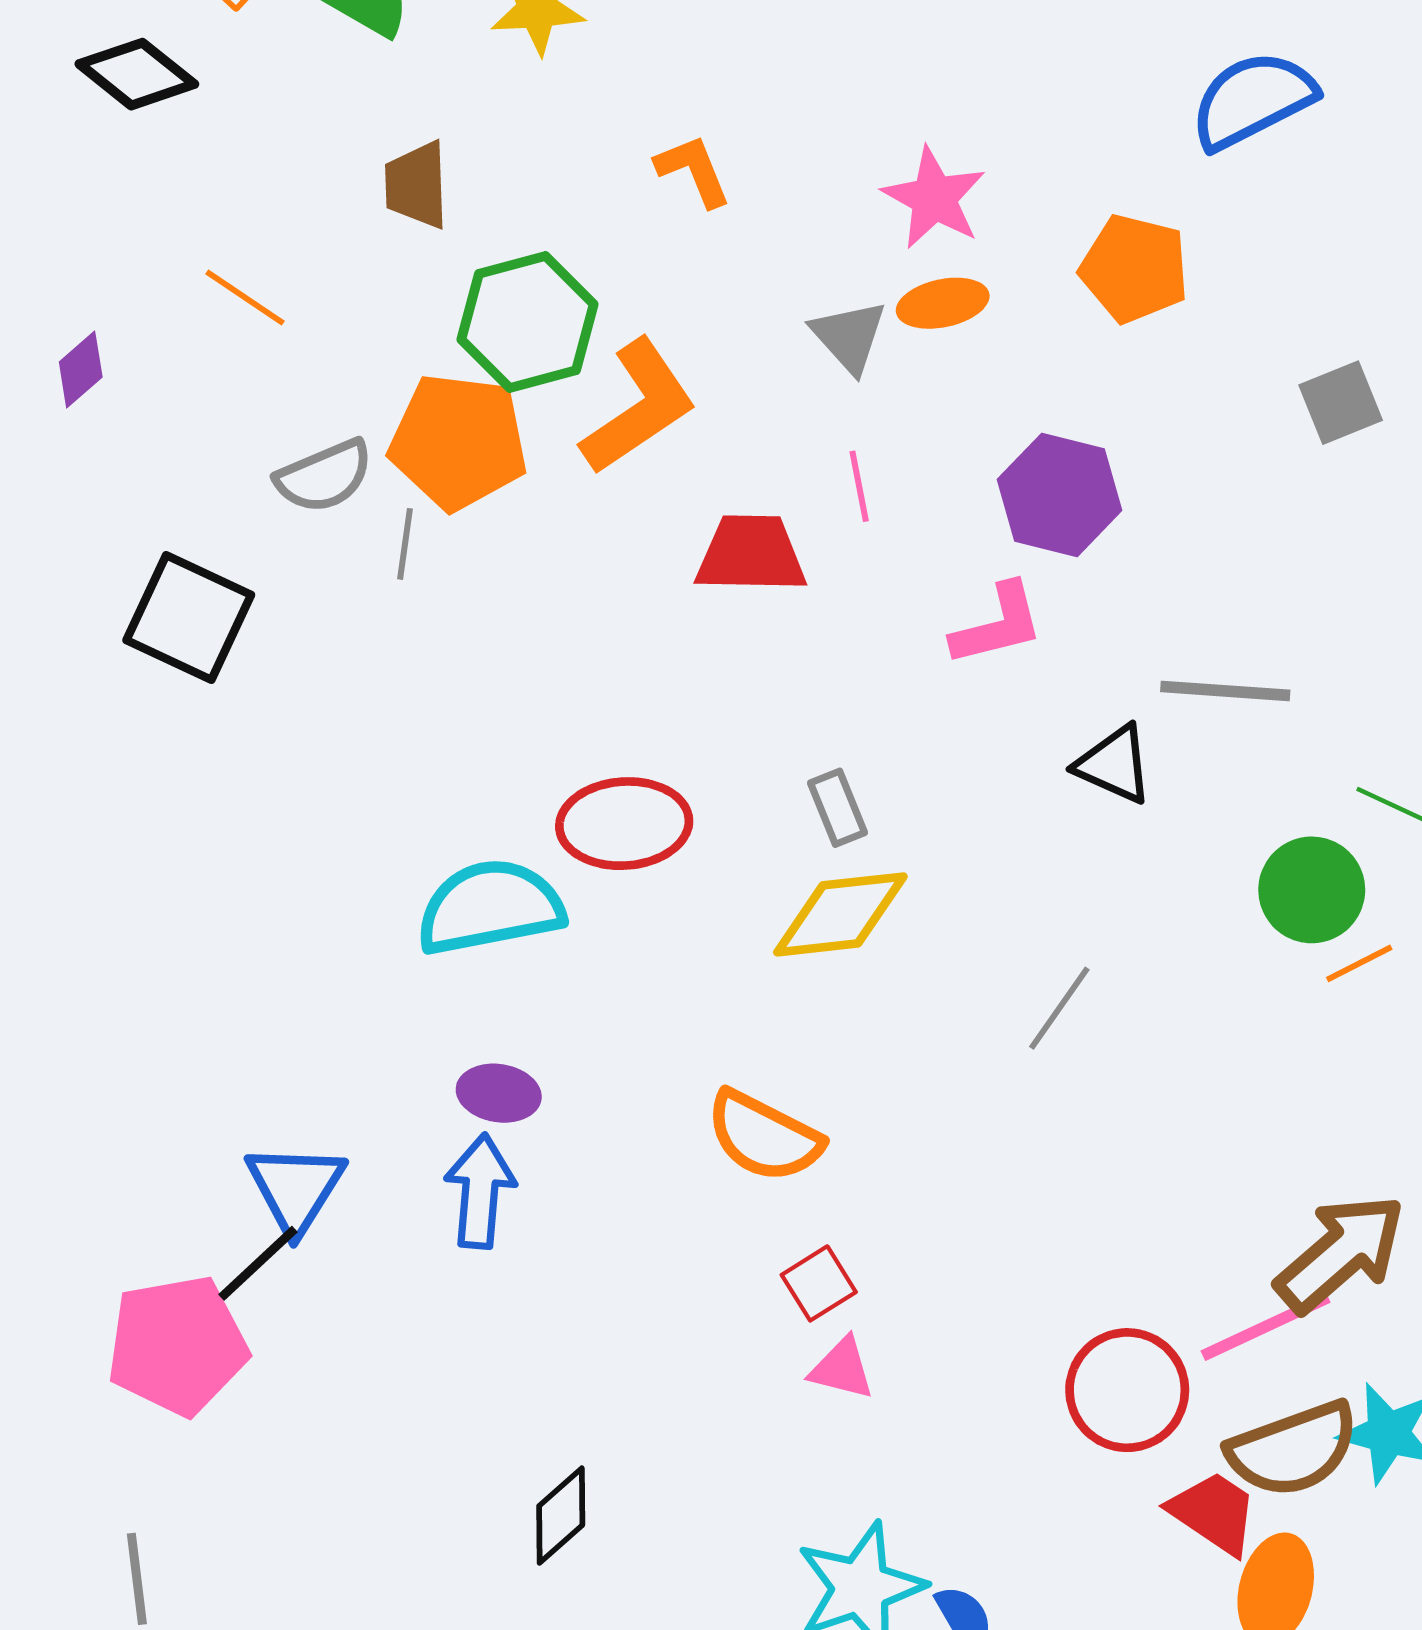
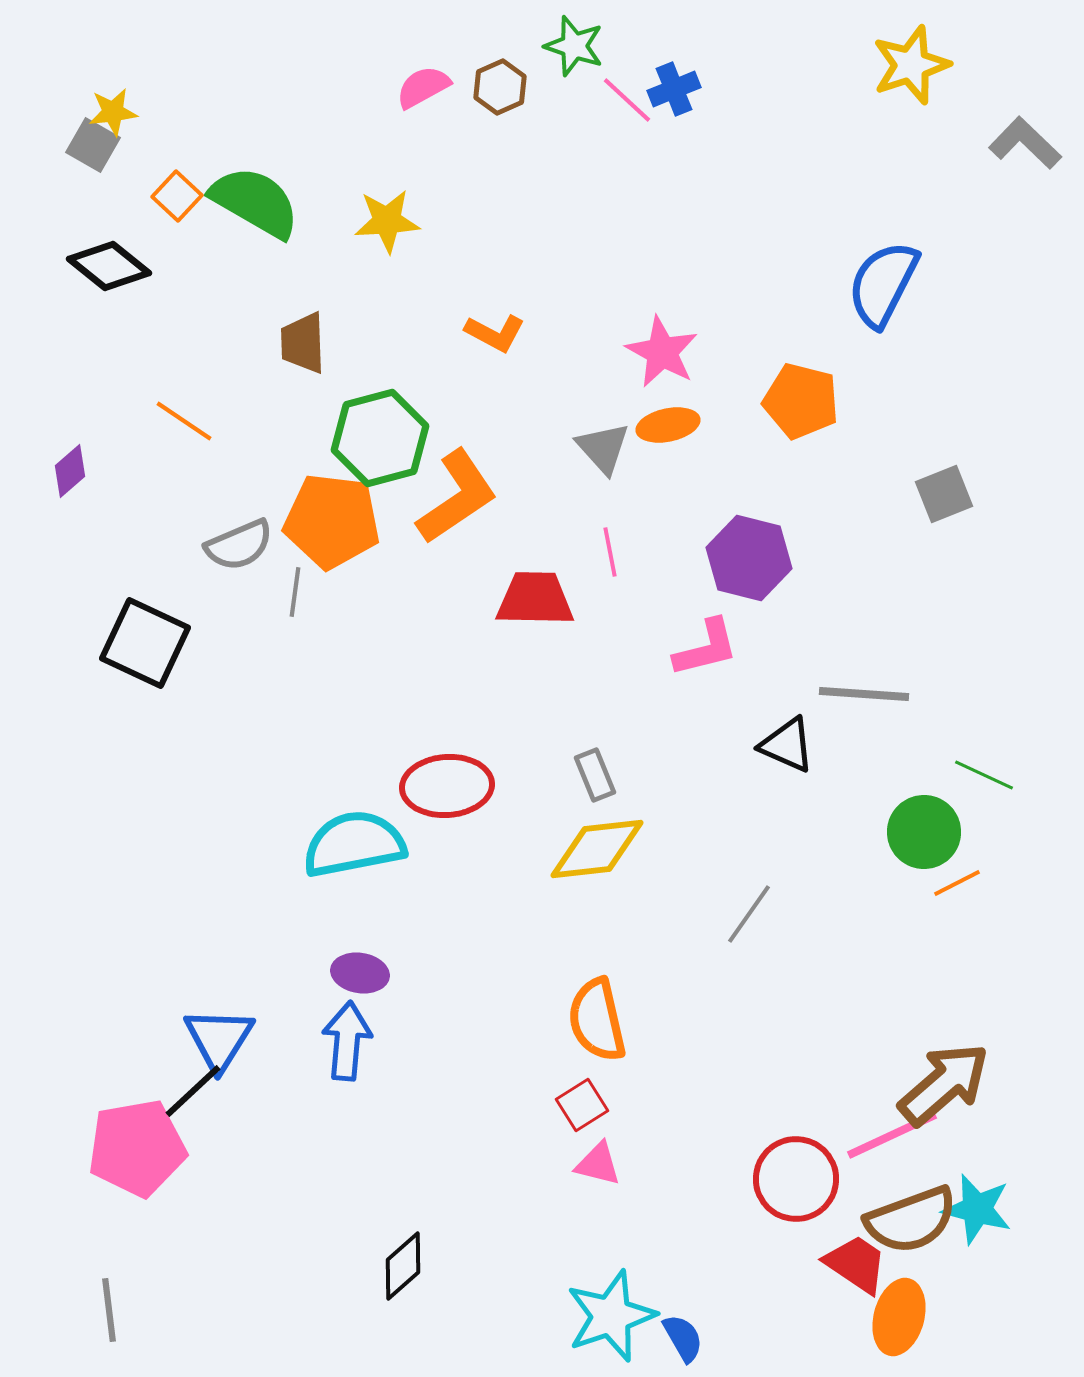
blue semicircle: (1253, 100) -> (883, 284), turned -36
orange L-shape: (693, 171) -> (495, 333), turned 140
orange semicircle: (764, 1136) -> (597, 1020), moved, turned 50

